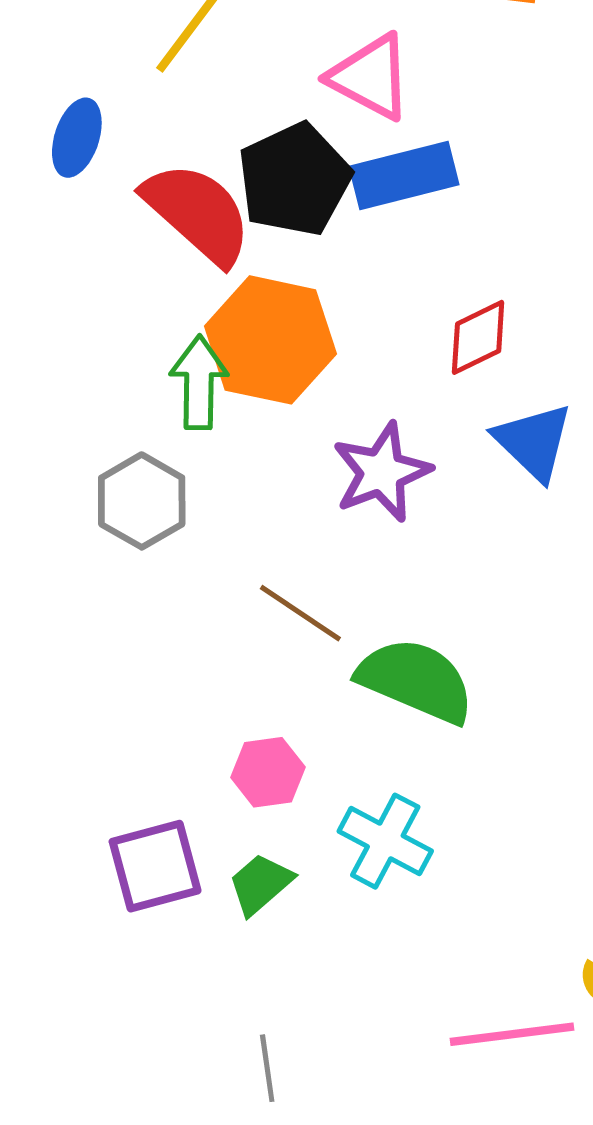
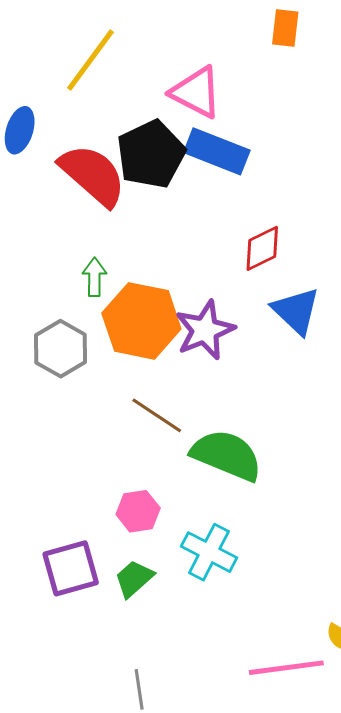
blue rectangle: (404, 175) -> (217, 151), turned 36
orange hexagon: (270, 340) -> (141, 321), moved
green arrow: (199, 382) -> (94, 277), size x0.7

